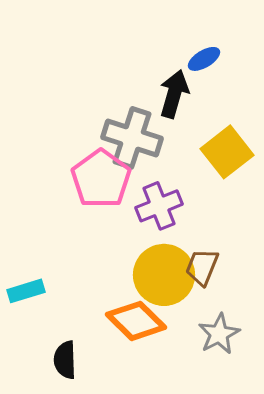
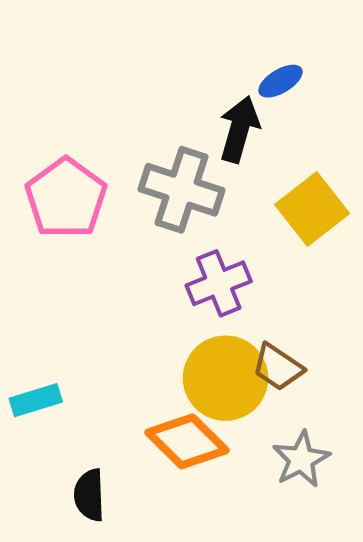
pink pentagon: (101, 179) -> (66, 198), moved
brown trapezoid: (202, 267) -> (278, 367), turned -78

